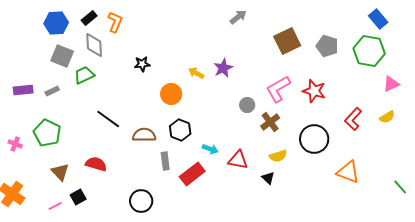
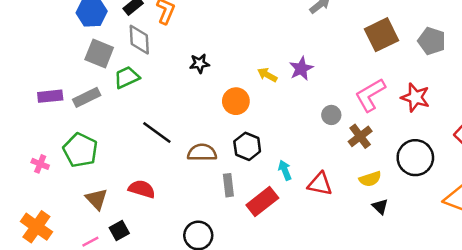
gray rectangle: (52, 91) -> (87, 97), size x1.5
cyan arrow: (210, 149) -> (285, 170), turned -133
black triangle: (268, 178) -> (380, 207), moved

